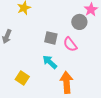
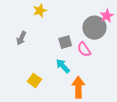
gray circle: (79, 22) -> (94, 28), size x1.5
gray square: (51, 38) -> (65, 42), turned -32

